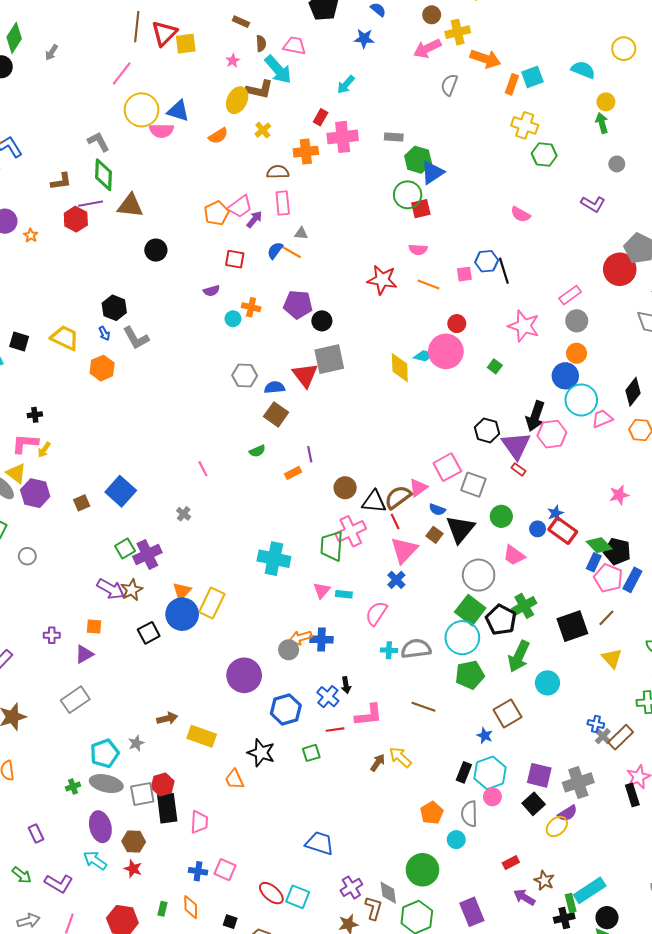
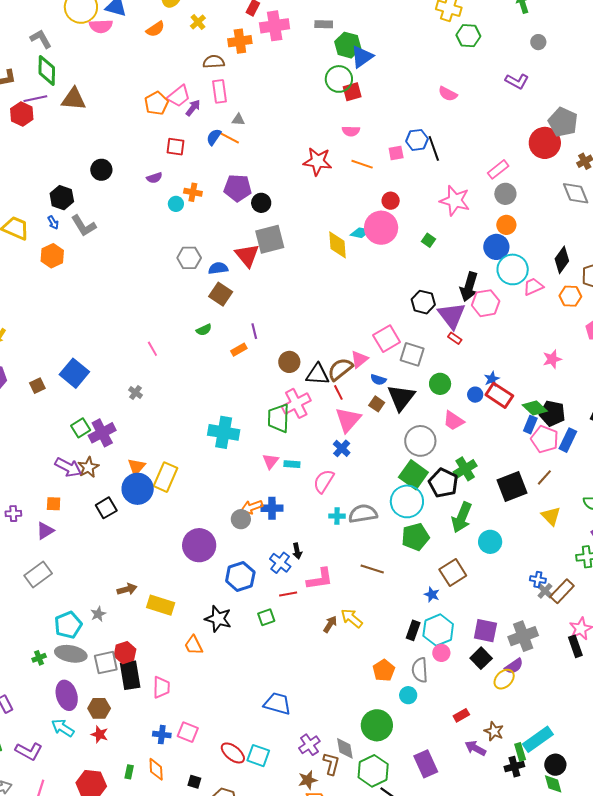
black circle: (156, 250) -> (101, 170), moved

